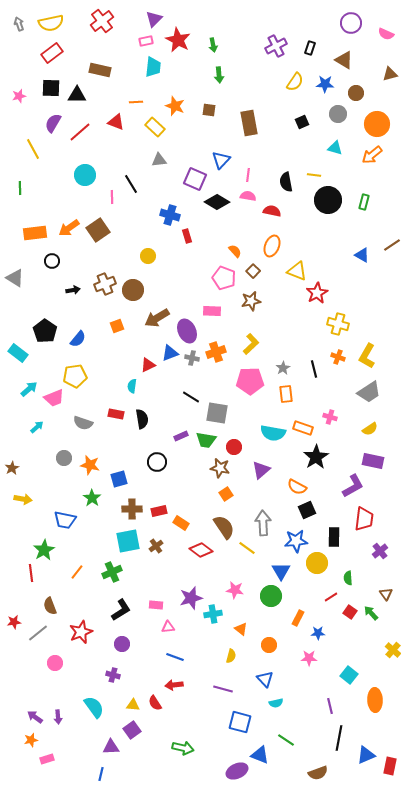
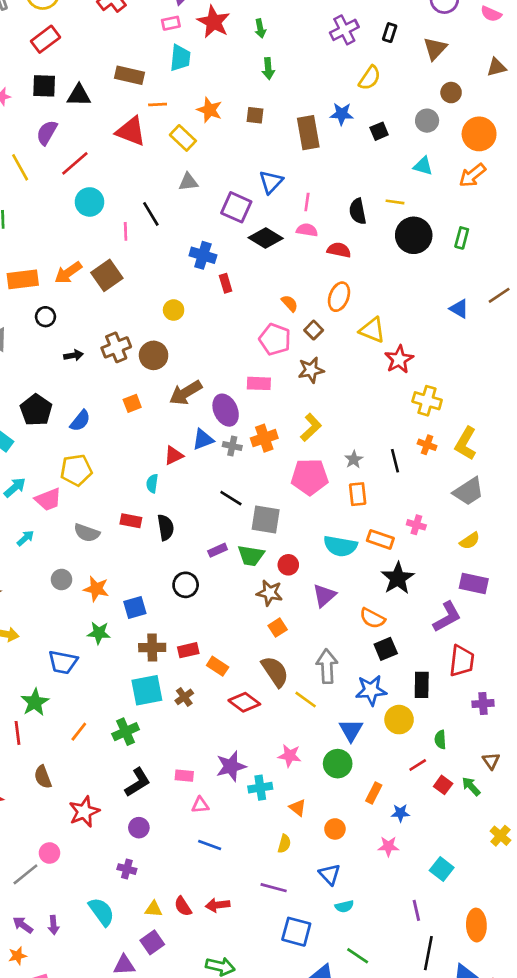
brown triangle: (344, 60) -> (435, 49), turned 42
brown rectangle: (100, 70) -> (130, 75), moved
blue star: (325, 84) -> (342, 114), moved
red triangle: (116, 122) -> (131, 131), size x1.4
red line: (80, 132) -> (75, 163), moved
green star: (92, 498) -> (99, 633), turned -30
purple cross: (380, 551) -> (483, 704), turned 35
gray line: (38, 633) -> (25, 874), moved
red arrow: (174, 685) -> (218, 905), moved
orange ellipse: (375, 700) -> (476, 925), moved

